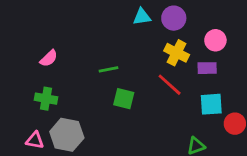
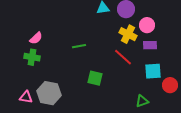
pink circle: (215, 40) -> (147, 25), moved
green cross: (46, 99) -> (32, 57), moved
green square: (124, 99) -> (95, 78), moved

